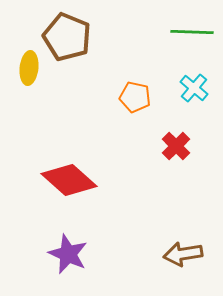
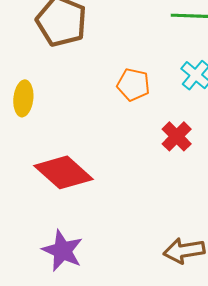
yellow ellipse: (29, 68) -> (23, 98), moved

